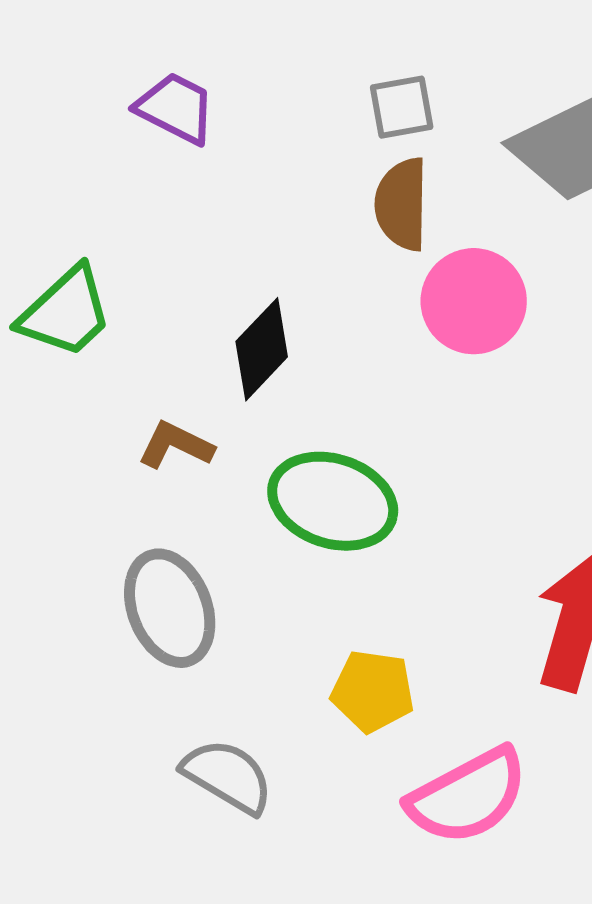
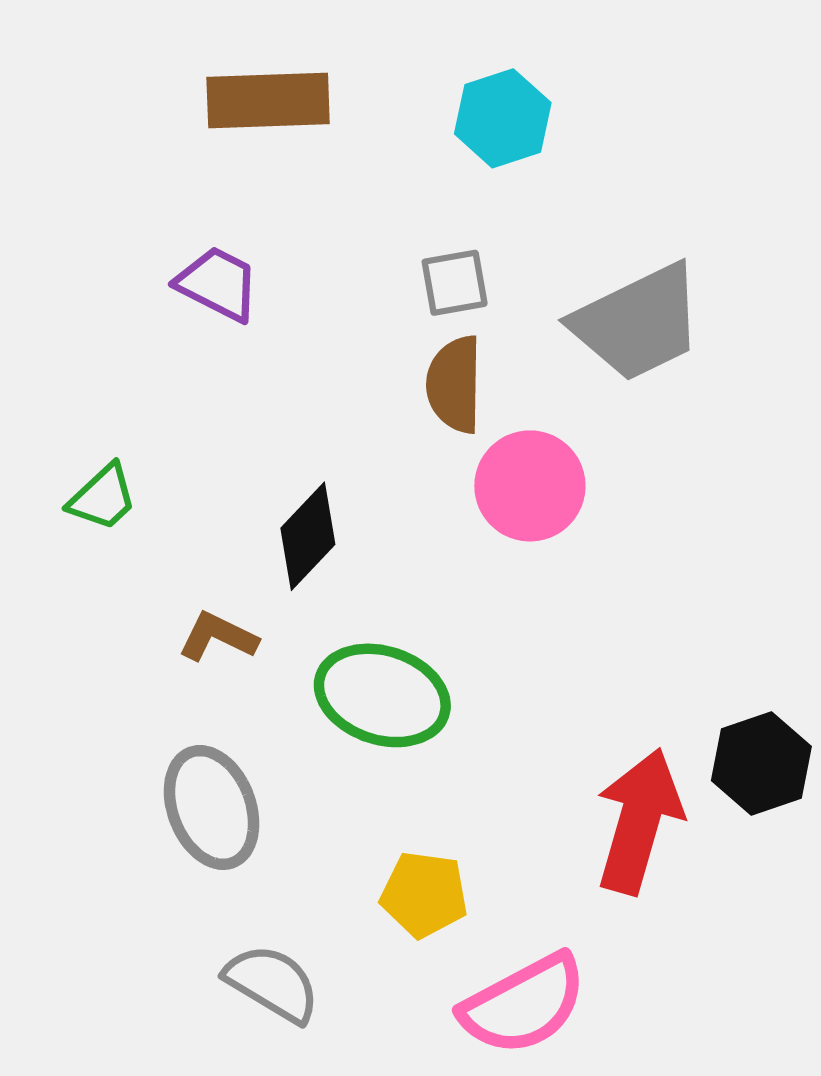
green trapezoid: (66, 312) -> (103, 497), size x0.7

